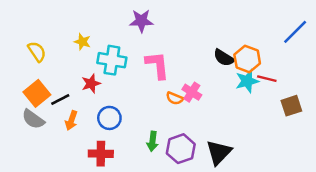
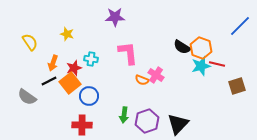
cyan cross: (112, 60) -> (91, 59), moved, size x0.6
orange square: (37, 93) -> (70, 83), moved
orange arrow: (71, 120) -> (53, 63), moved

